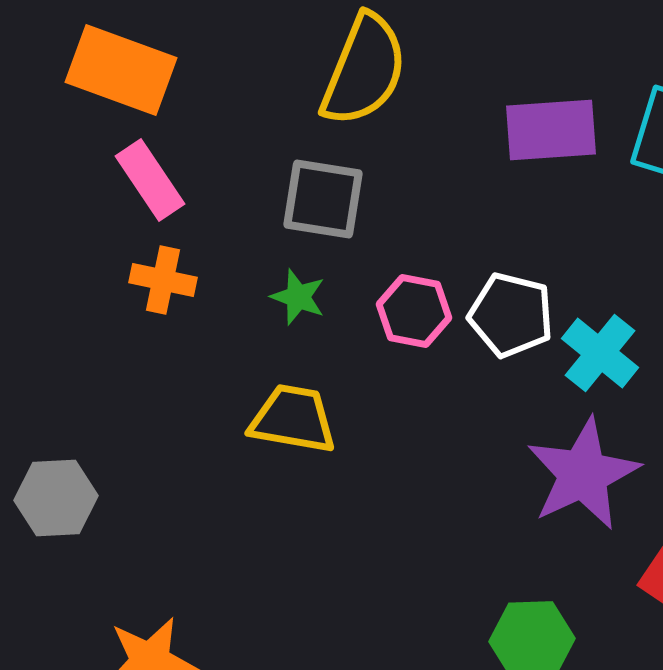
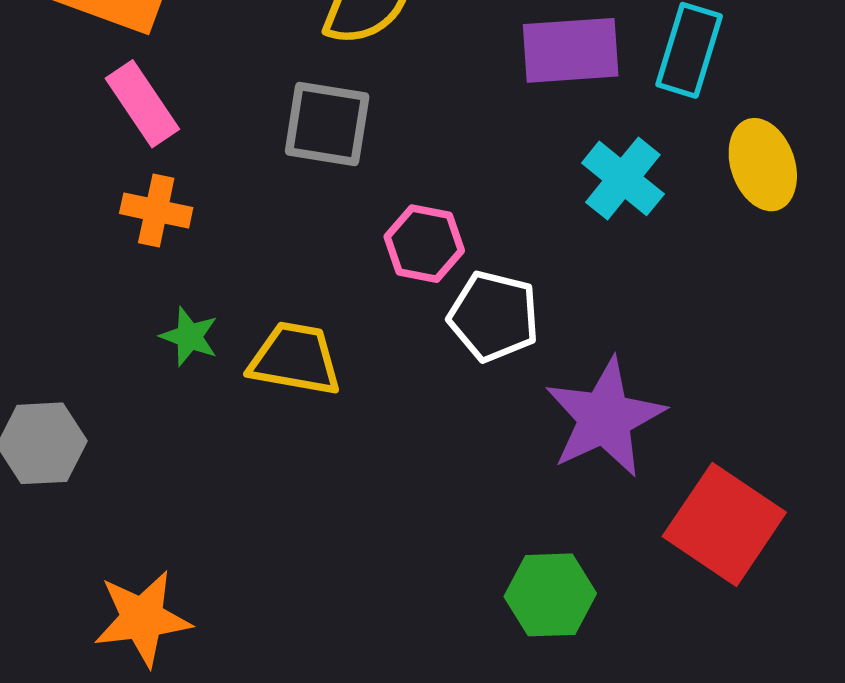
green star: (298, 297) -> (189, 337), moved
white pentagon: (511, 315) -> (494, 316), moved
cyan cross: (600, 353) -> (623, 178), moved

